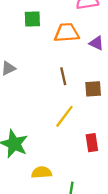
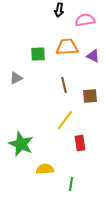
green square: (32, 19) -> (38, 54), moved
red rectangle: (92, 143) -> (80, 143), moved

